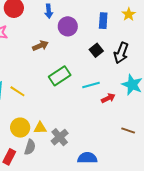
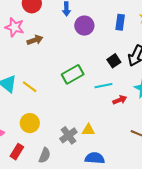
brown arrow: (40, 46) -> (35, 40), moved
black square: (96, 50) -> (114, 61), moved
yellow triangle: (40, 128) -> (88, 130), moved
gray semicircle: (30, 147) -> (45, 155), moved

